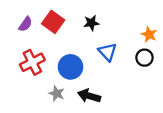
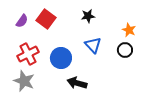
black star: (91, 23) -> (88, 16), moved
gray star: (57, 93) -> (24, 81), moved, size x1.5

